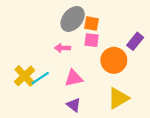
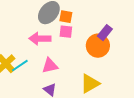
pink arrow: (62, 48) -> (40, 39), size x1.5
orange circle: (114, 60) -> (98, 46), moved

